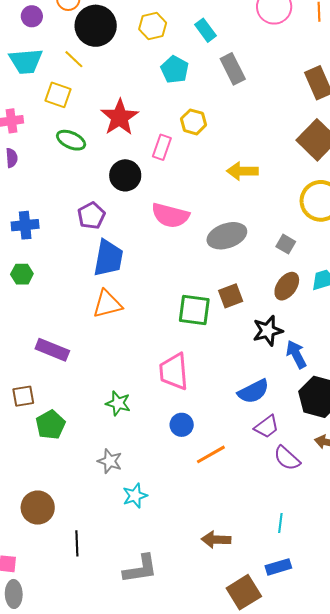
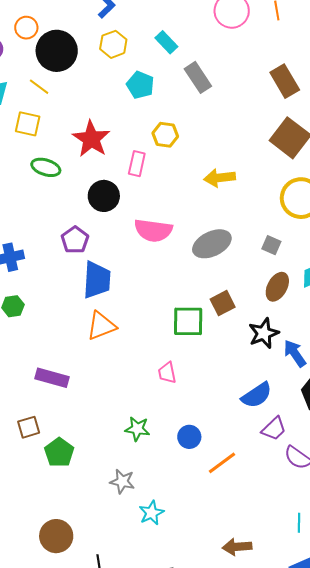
pink trapezoid: (174, 372) -> (167, 373), moved, size x0.6
green star: (118, 403) -> (137, 429), moved

